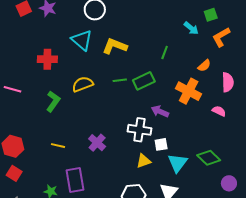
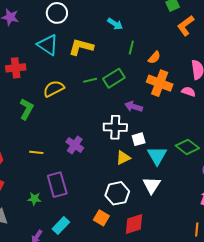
cyan arrow: (191, 28) -> (115, 24), moved
orange semicircle: (204, 66) -> (154, 58), moved
pink semicircle: (219, 111) -> (188, 92), moved

